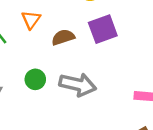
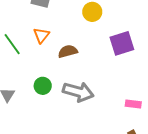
purple square: (103, 29) -> (122, 43), moved

